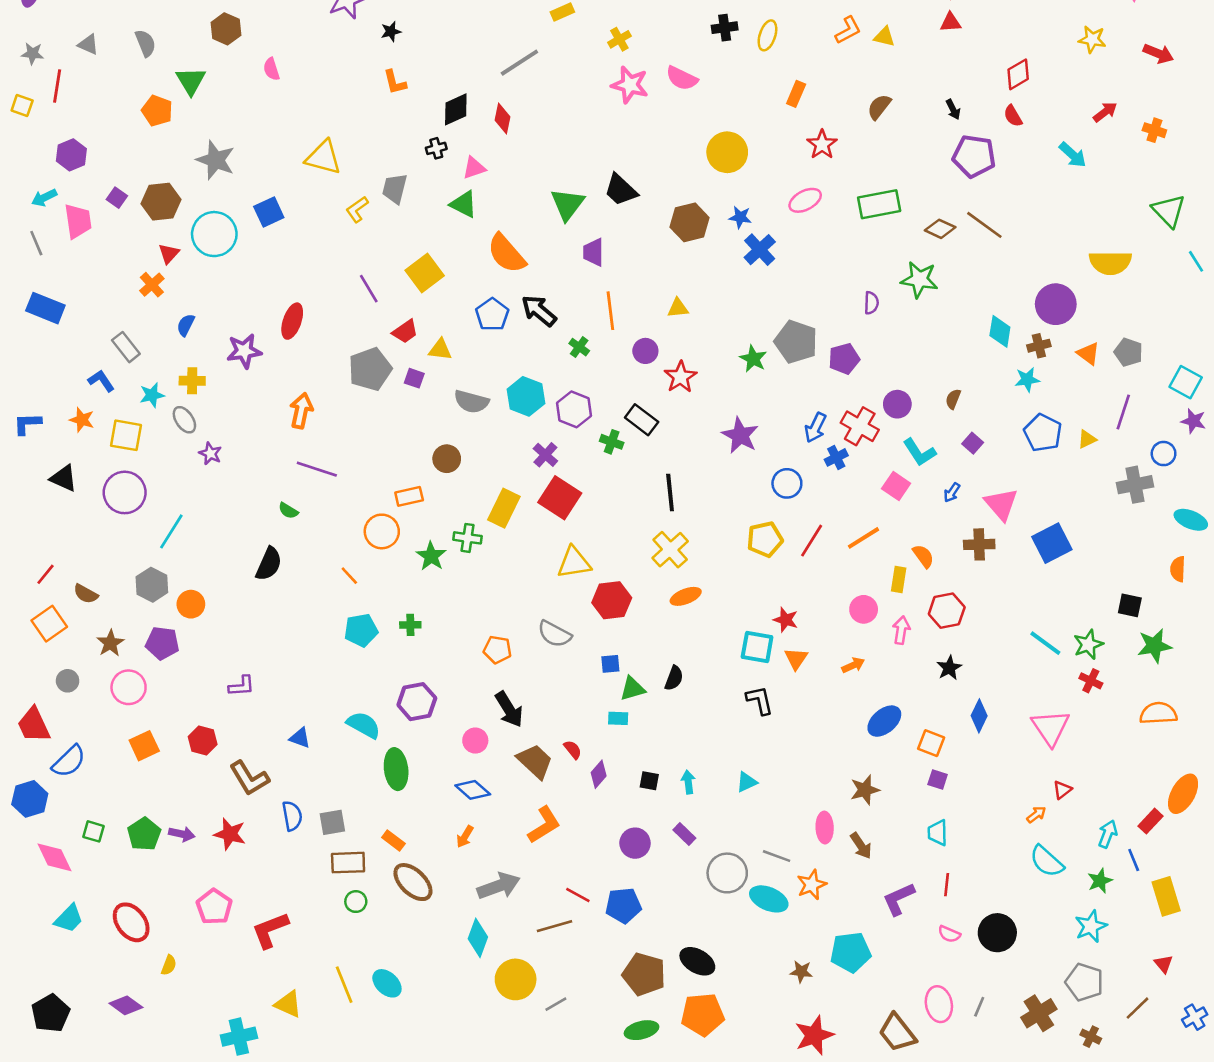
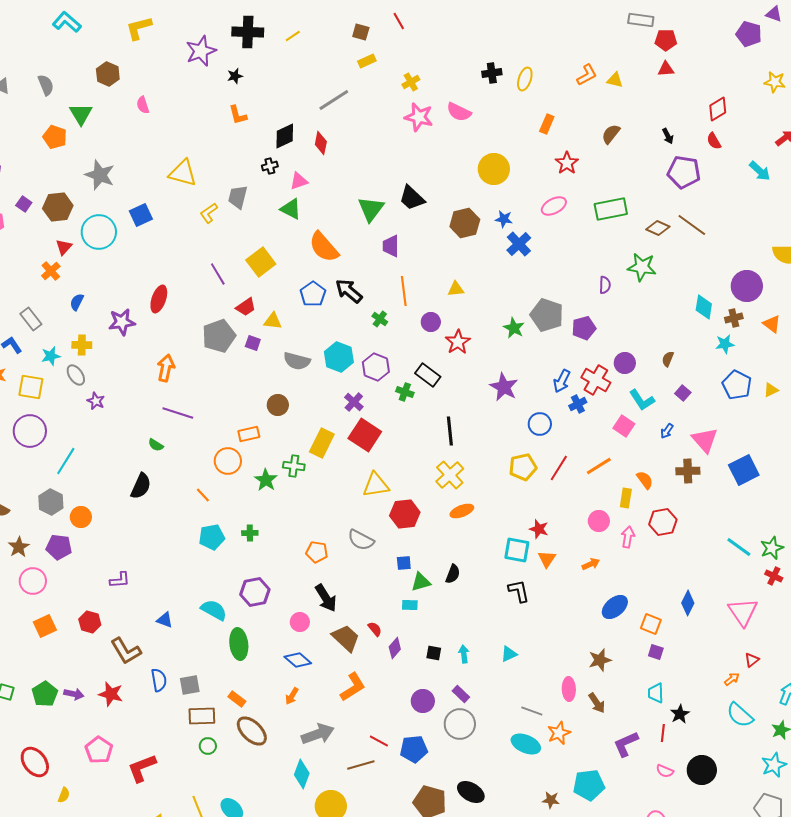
black star: (949, 668) -> (680, 714), moved
gray circle: (727, 873) -> (460, 724), moved

